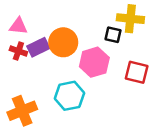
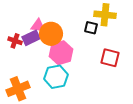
pink triangle: (18, 26) -> (38, 26), moved
pink hexagon: (94, 62) -> (61, 53), moved

